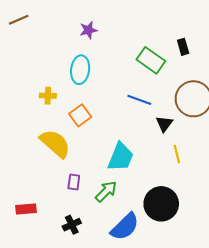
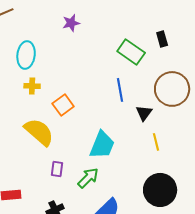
cyan ellipse: (80, 70) -> (26, 55), moved
blue line: (139, 100) -> (120, 90), turned 60
black circle: (161, 204) -> (160, 190), moved

